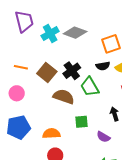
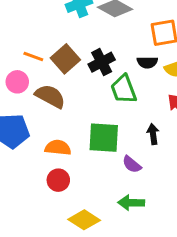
orange line: (21, 67) -> (33, 57), moved
brown semicircle: (64, 97) -> (50, 96), moved
green square: (81, 122) -> (104, 138), size x1.6

